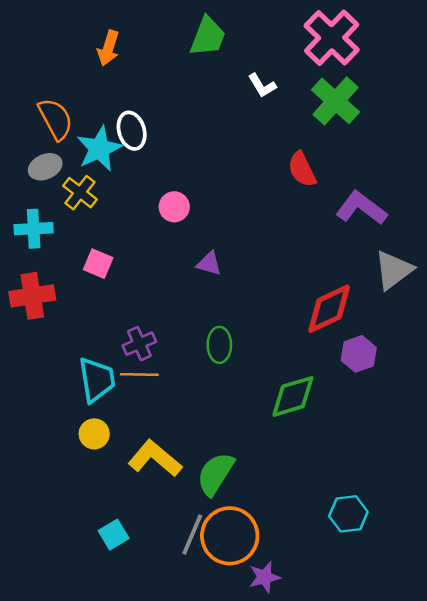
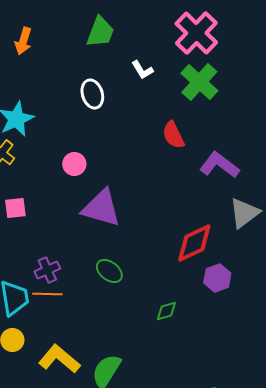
white ellipse: (132, 131) -> (92, 94), moved
pink square: (98, 264) -> (15, 208), turned -30
purple triangle: (209, 264) -> (101, 208), size x2.0
green ellipse: (219, 345) -> (109, 271), turned -52
green diamond: (293, 396) -> (166, 311), size x0.6

